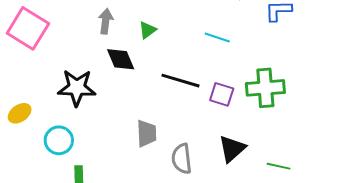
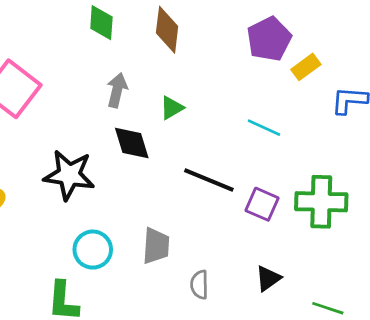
cyan circle: (59, 140) -> (93, 250), moved
black triangle: (232, 149) -> (268, 278), size x0.7
gray semicircle: (182, 159) -> (199, 285), size x0.7

